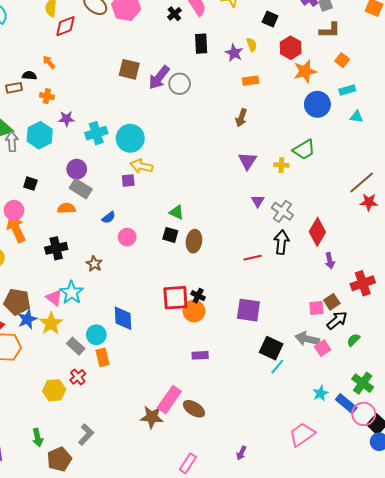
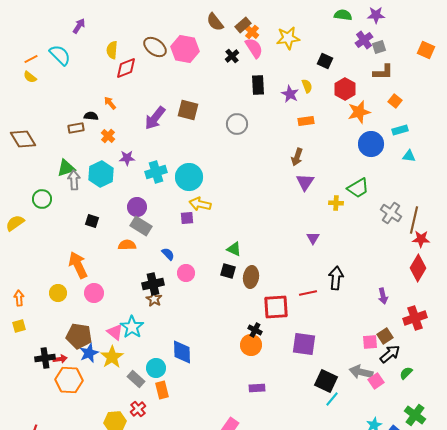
purple arrow: (159, 78) -> (155, 118), moved
orange cross: (47, 96) -> (108, 136), turned 32
purple triangle: (247, 161) -> (305, 182), moved
brown line: (362, 182) -> (414, 220), turned -36
pink circle: (14, 210) -> (94, 293), moved
gray cross: (282, 211) -> (391, 213), moved
blue semicircle: (109, 217) -> (168, 254), turned -96
red diamond: (317, 232) -> (418, 268), moved
black cross: (56, 248) -> (153, 284), moved
red square: (175, 298) -> (276, 307), moved

